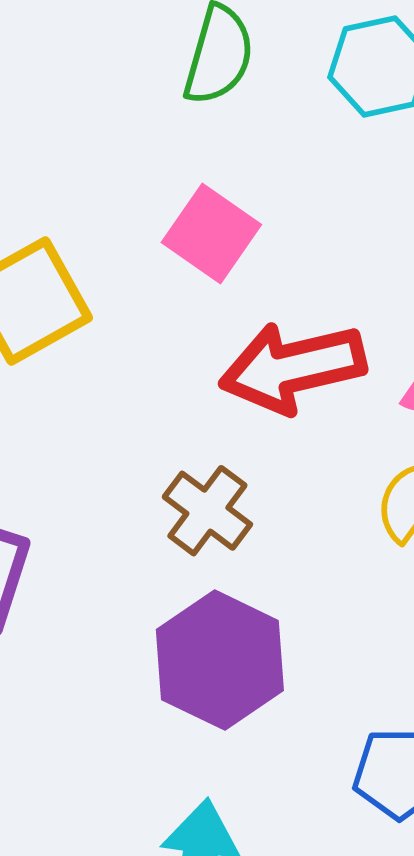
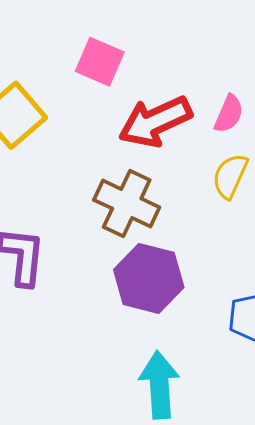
brown cross: (207, 511) -> (127, 204), size x1.4

